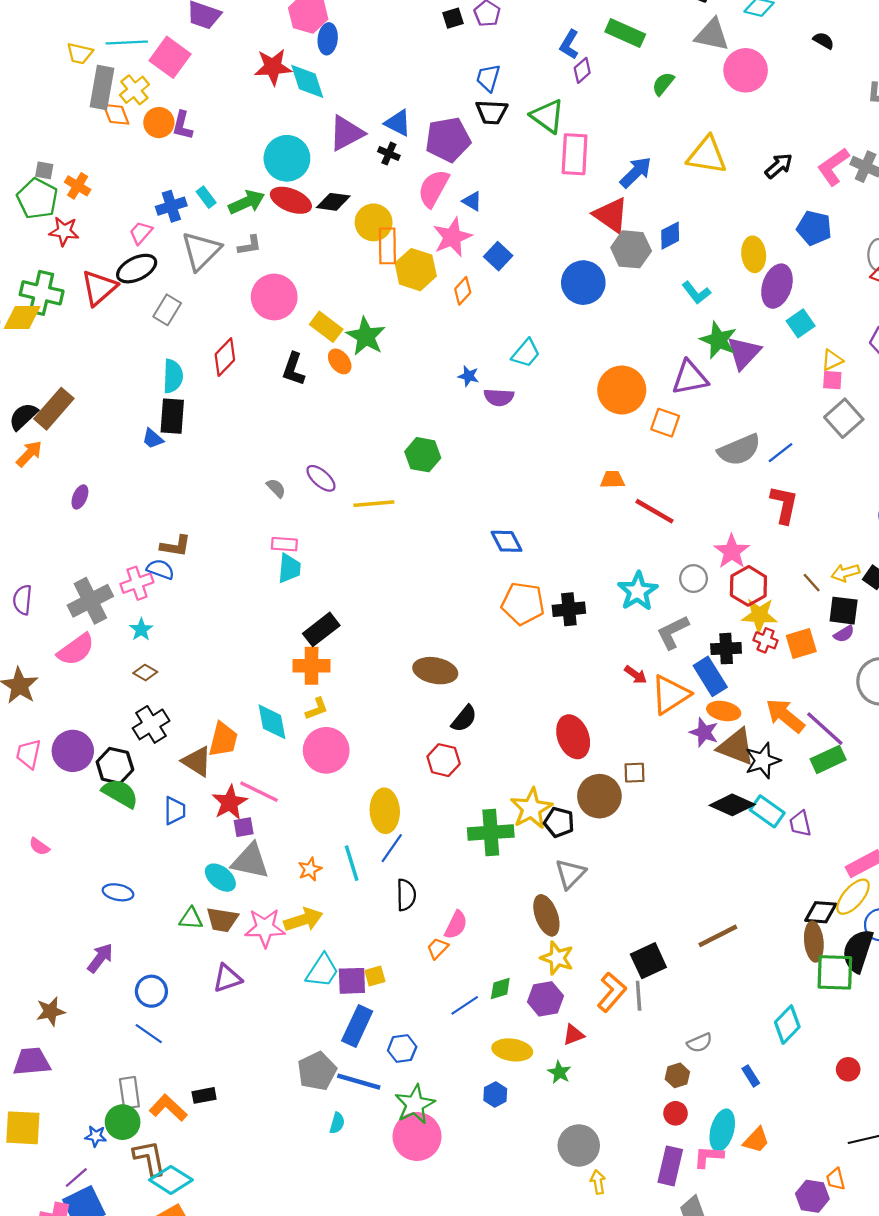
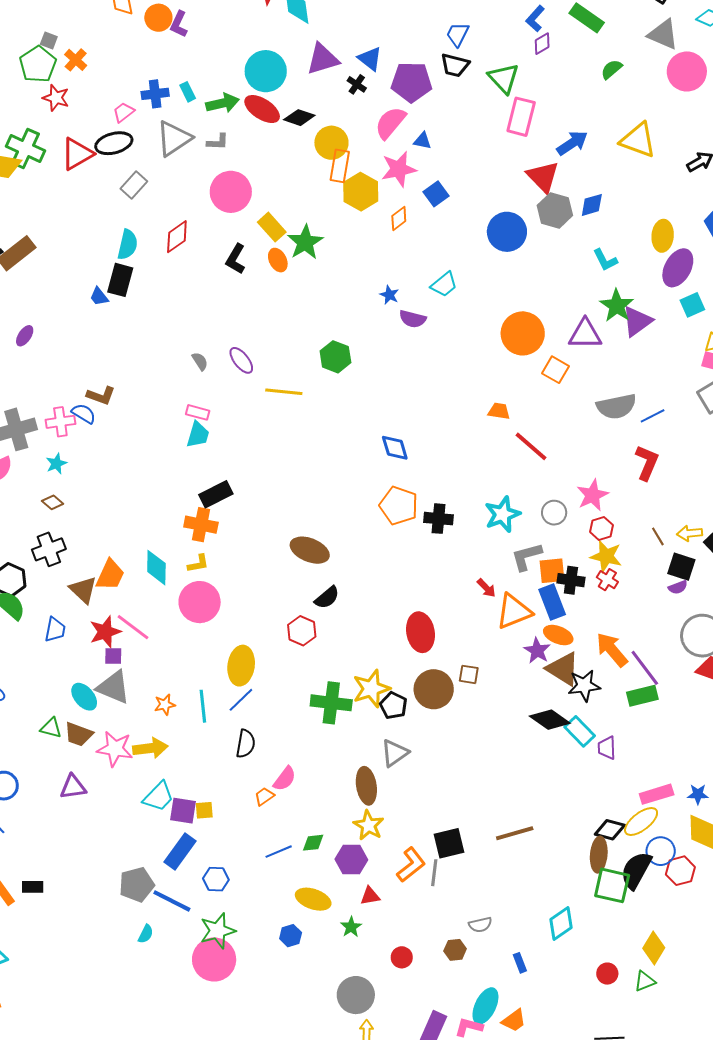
blue triangle: (472, 201) -> (422, 141), turned -30
red hexagon: (748, 586) -> (601, 529), size x0.7
orange square: (801, 643) -> (552, 571), moved
red circle: (676, 1113) -> (402, 957), moved

